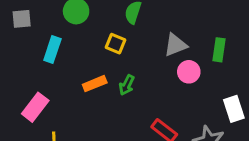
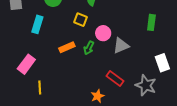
gray triangle: (175, 45) -> (121, 46), moved
pink circle: (189, 72) -> (103, 33), moved

